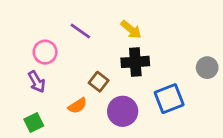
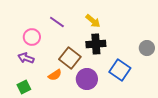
purple arrow: (37, 82) -> (26, 58), turned 140
brown square: (99, 82) -> (70, 58), size x1.5
blue square: (169, 99) -> (120, 70), turned -35

